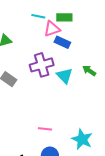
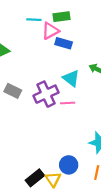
purple cross: (42, 65) -> (46, 94), moved
pink line: (45, 129) -> (68, 103), moved

